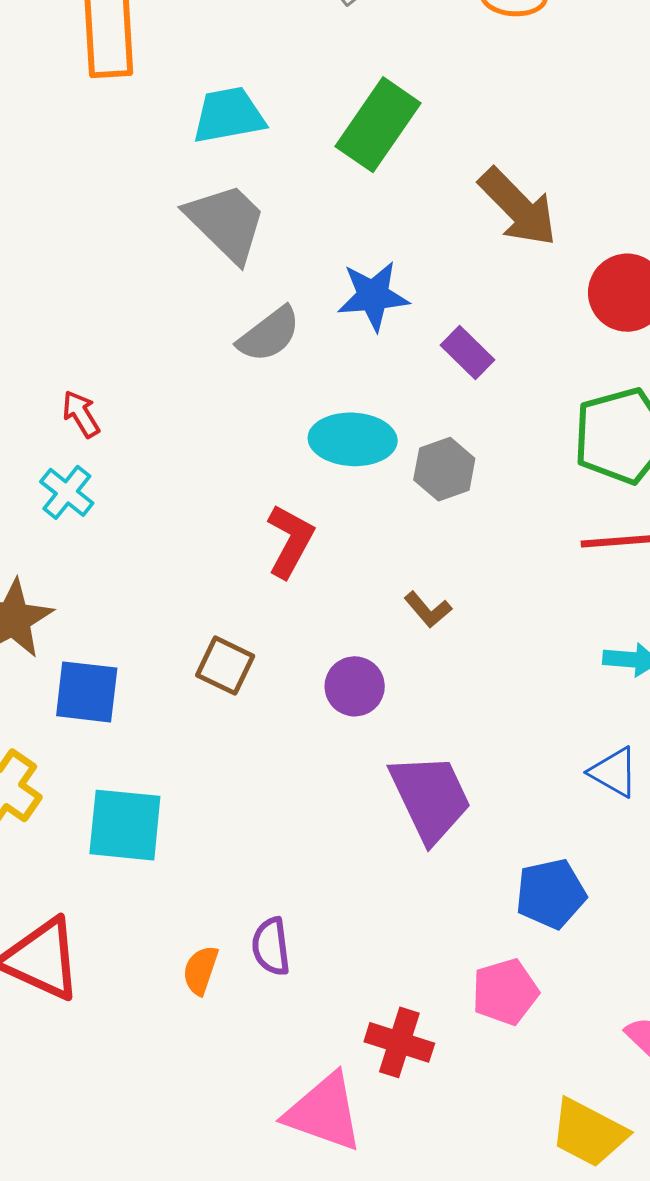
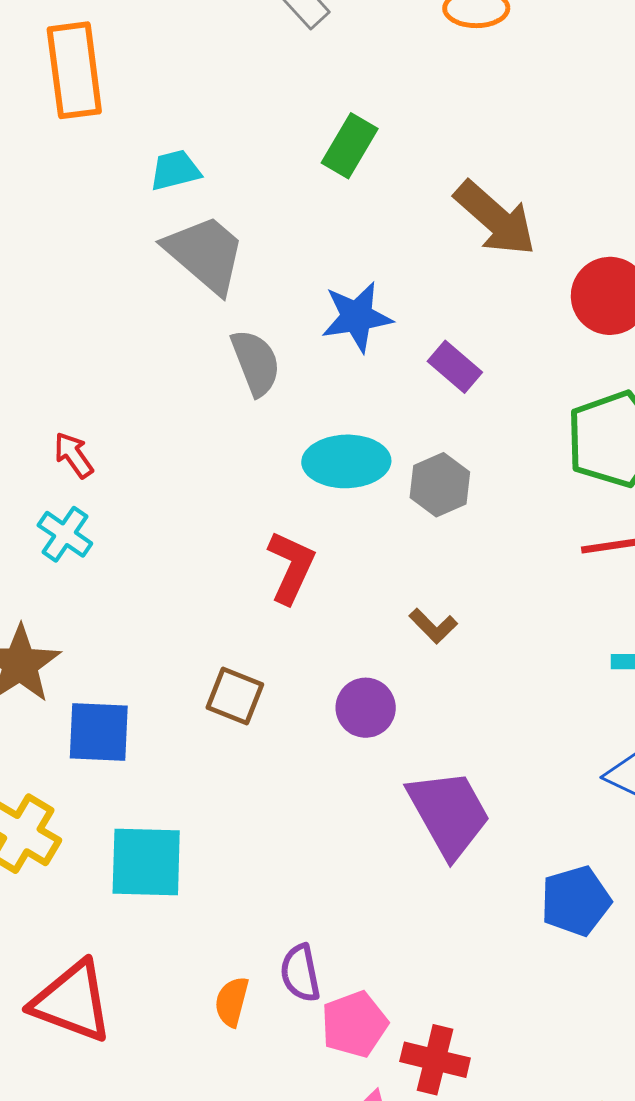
cyan trapezoid: (229, 115) -> (175, 170), moved, size x0.7
green rectangle: (378, 125) -> (350, 146), size x0.7
gray semicircle: (269, 334) -> (256, 363), turned -70
pink pentagon: (505, 992) -> (354, 1024), moved

